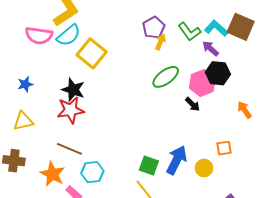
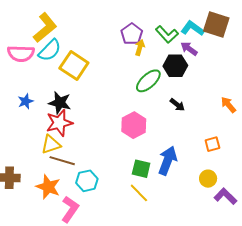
black hexagon: (218, 73) -> (175, 66), moved
pink hexagon: (202, 83) -> (134, 125), moved
blue star: (25, 84) -> (26, 101), moved
yellow triangle: (23, 121) -> (51, 145), moved
yellow circle: (204, 168) -> (208, 179), moved

